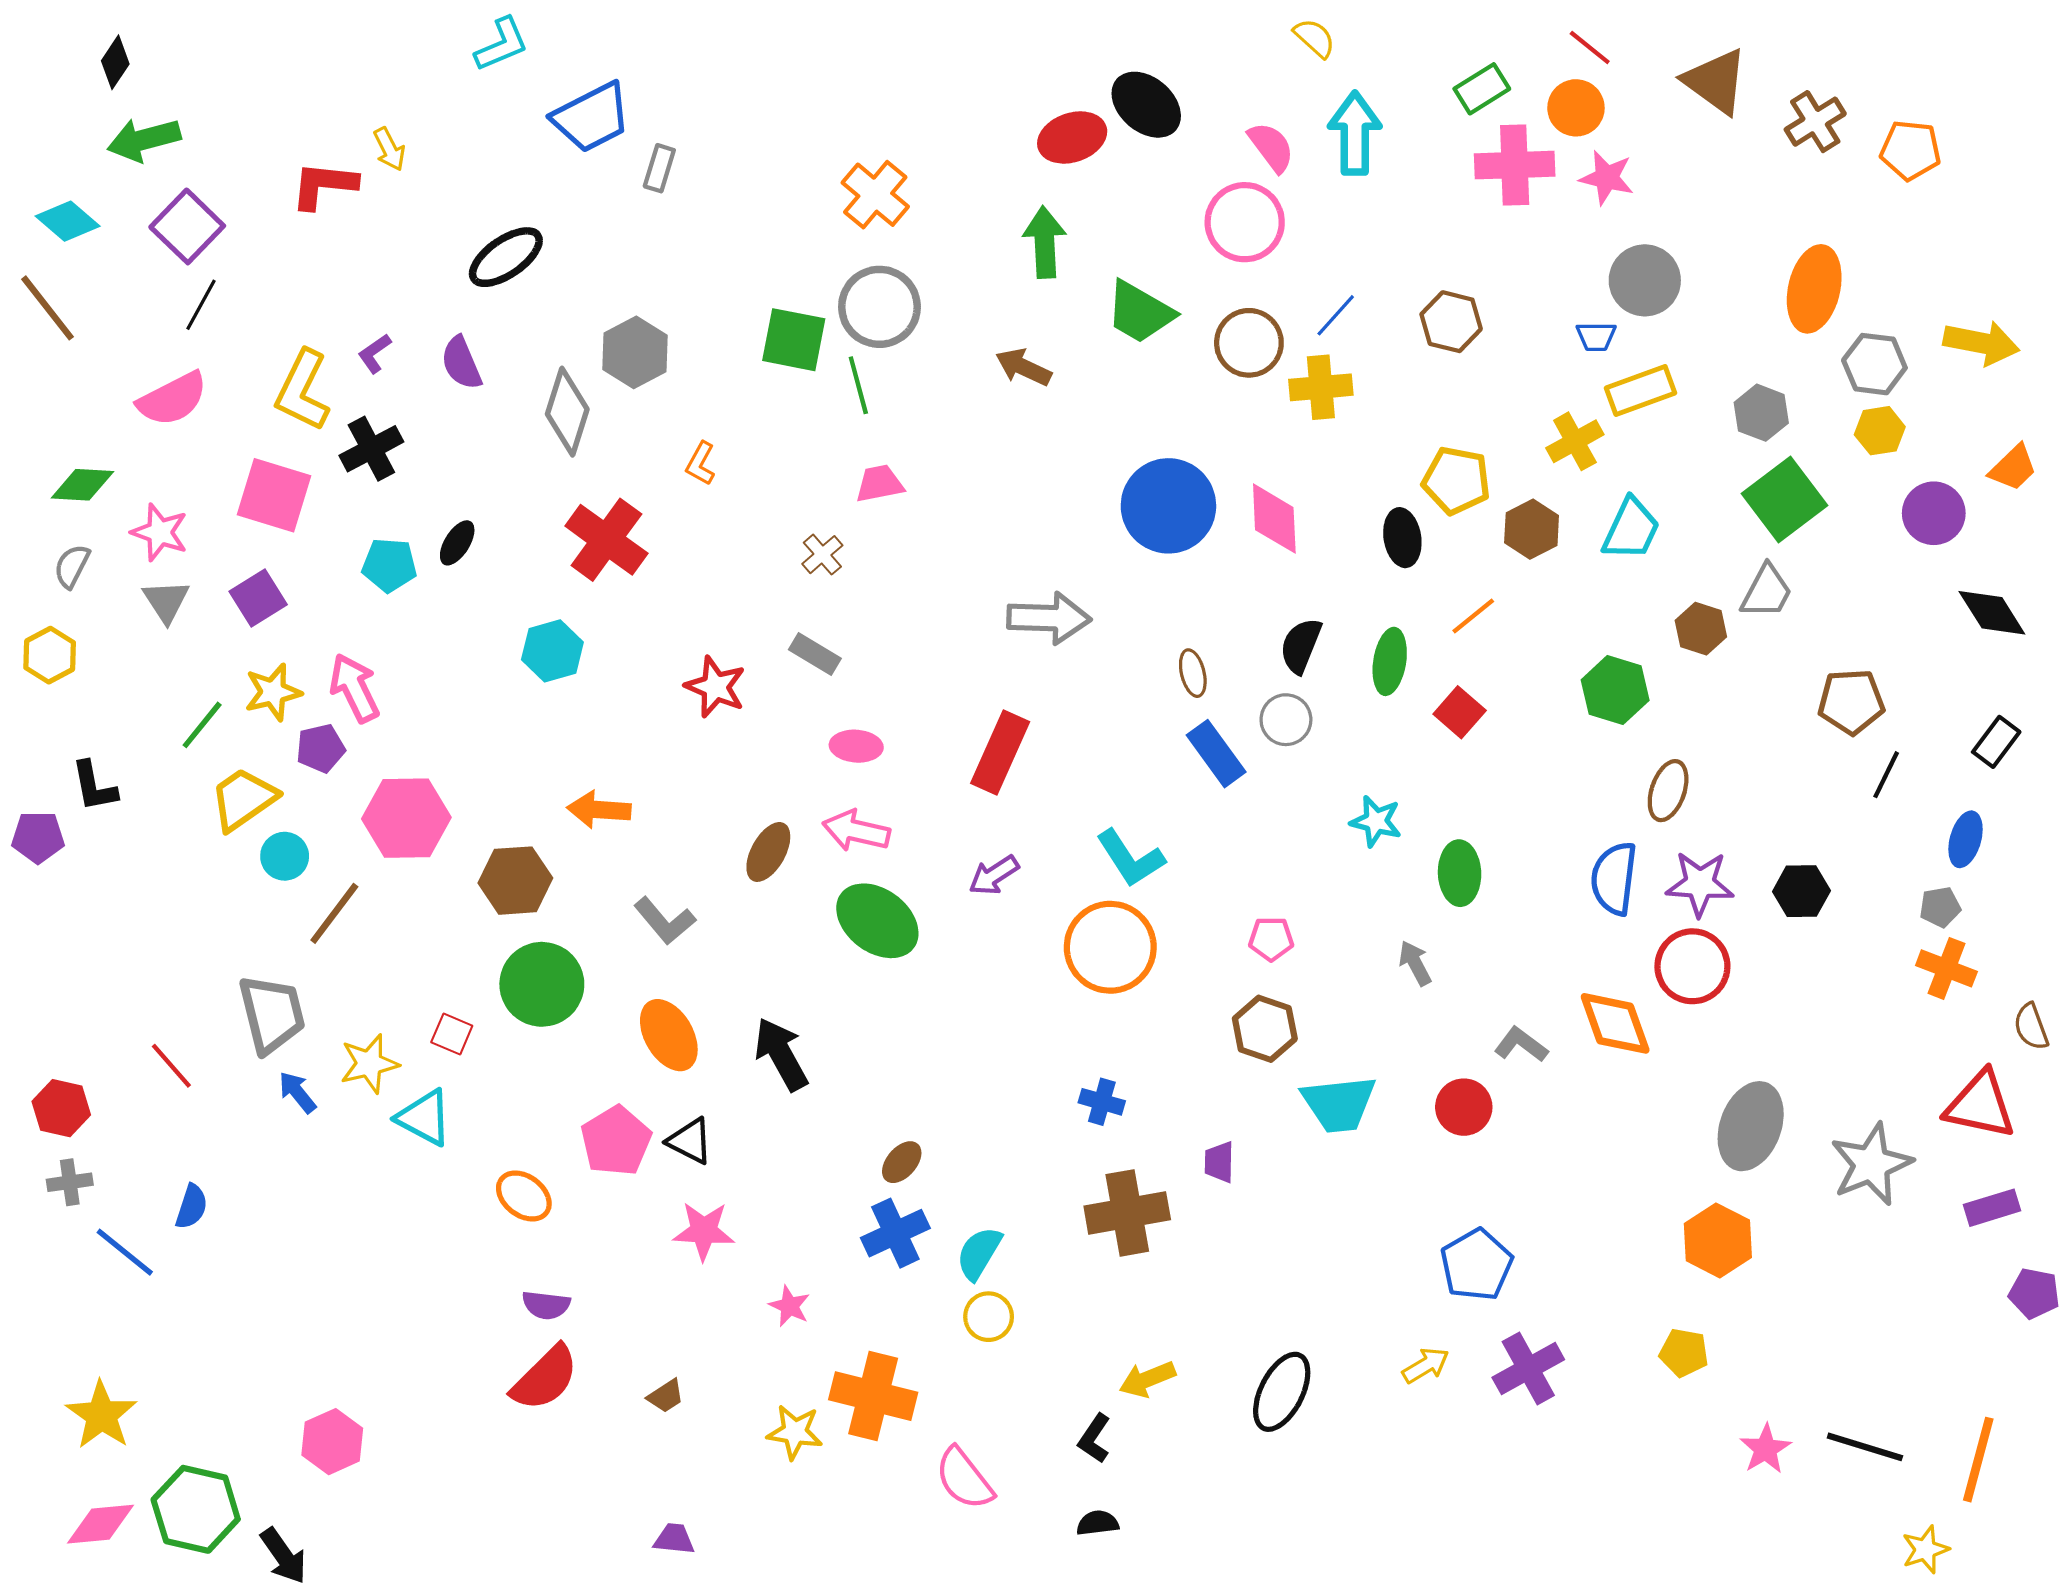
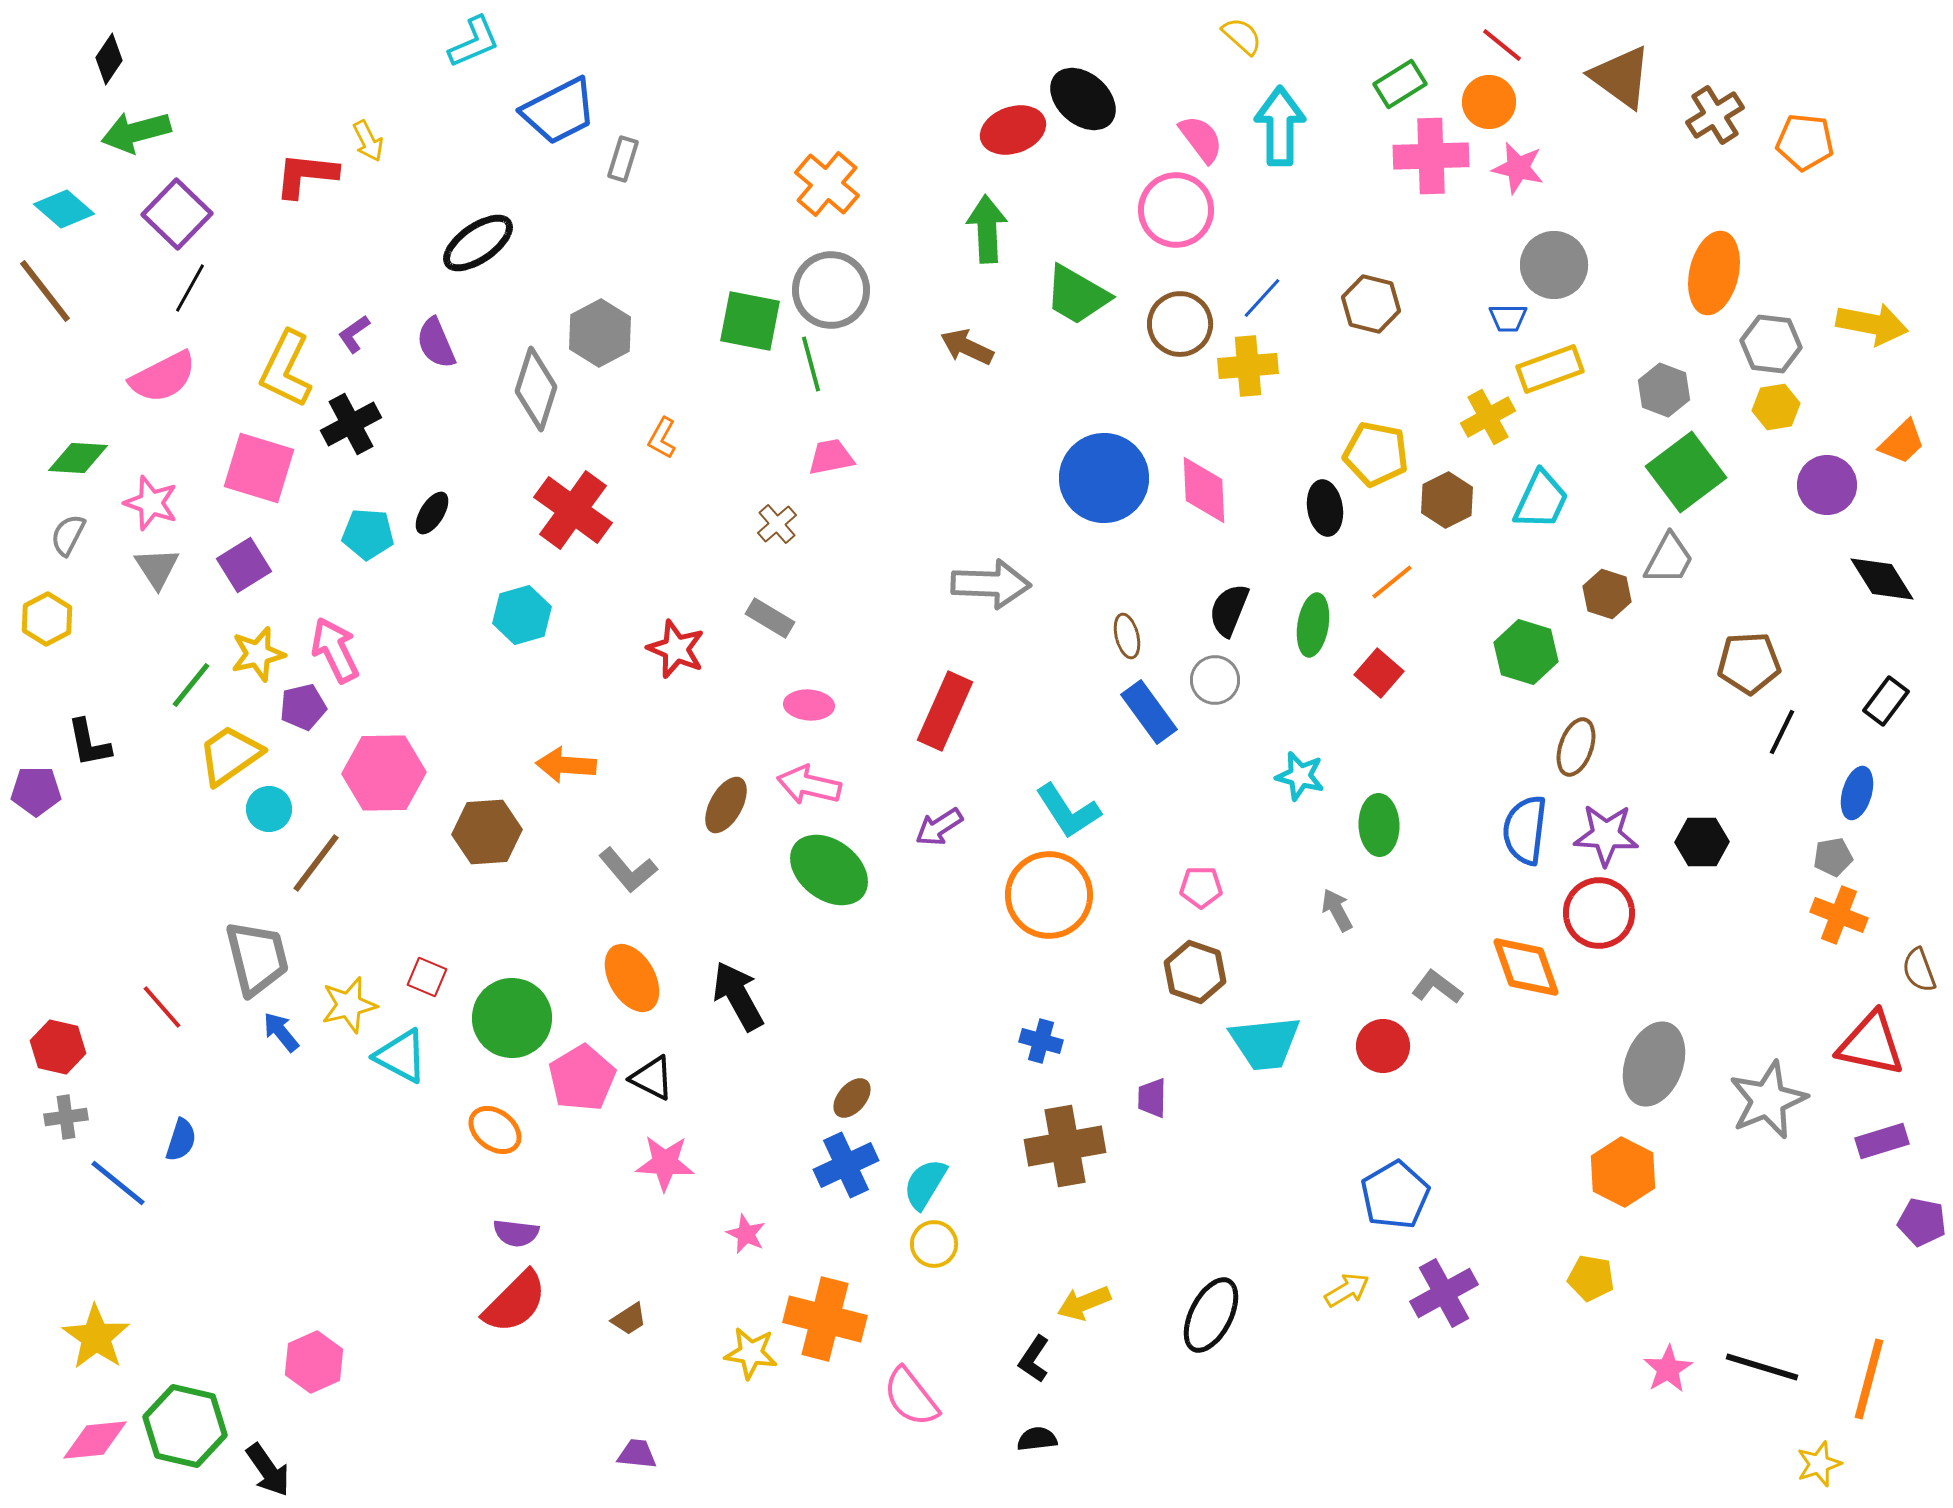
green circle: (542, 984) -> (512, 1018), moved

